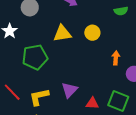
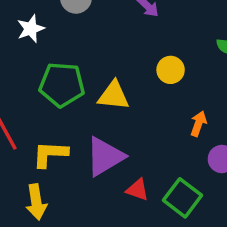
yellow triangle: (62, 33) -> (114, 96), moved
purple triangle: (69, 90) -> (105, 157), size x1.4

